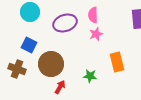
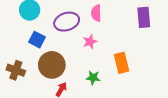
pink star: (96, 34) -> (90, 42), moved
blue square: (29, 45) -> (37, 40), moved

